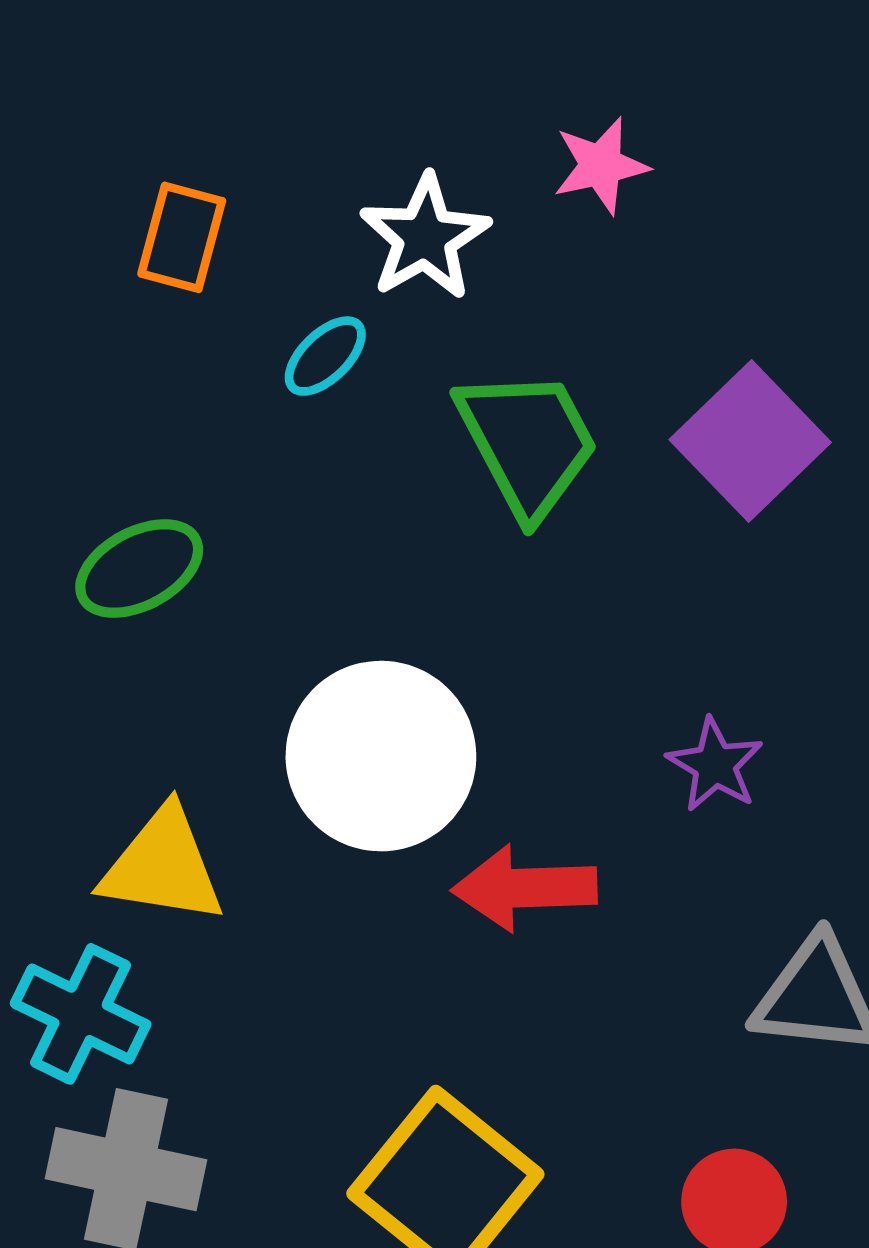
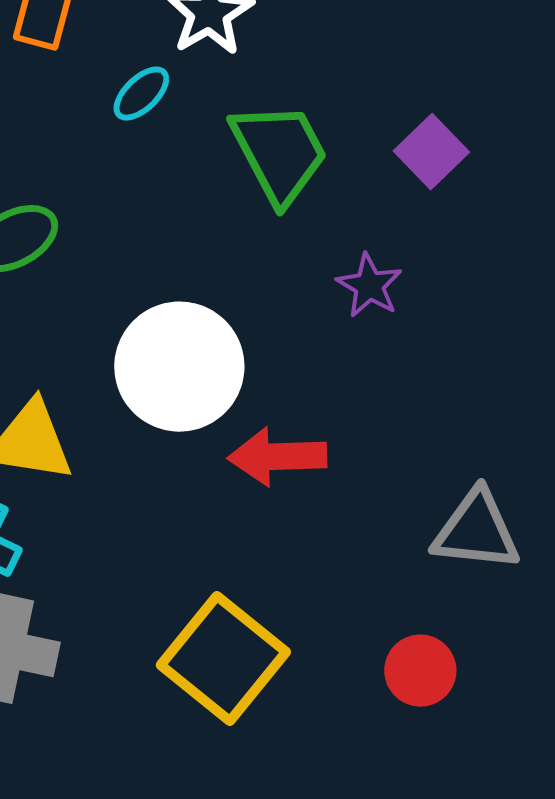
purple square: (750, 441) -> (431, 152), size x0.7
purple star: (715, 765) -> (369, 286), moved

